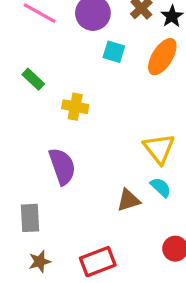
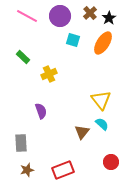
yellow cross: (75, 107) -> (49, 74), turned -35
purple semicircle: (62, 166) -> (41, 111), size x0.7
brown triangle: (128, 200) -> (82, 132), turned -35

